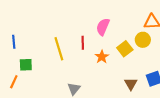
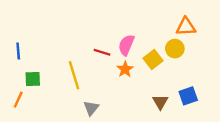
pink semicircle: (103, 27) -> (126, 45), moved
red line: (83, 43) -> (102, 52), turned -72
yellow line: (59, 49) -> (74, 75), moved

